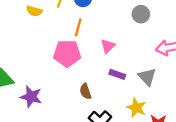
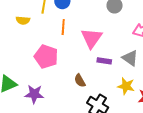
pink triangle: (108, 46) -> (92, 38), size x1.6
pink pentagon: (67, 54) -> (46, 57), moved, turned 30

